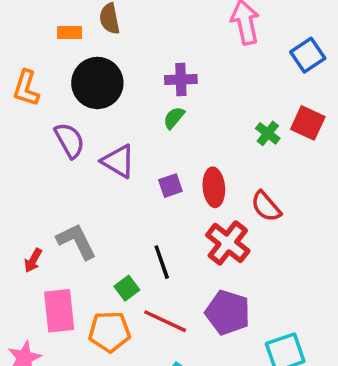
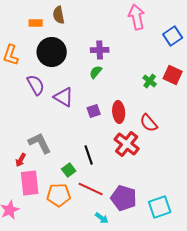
red arrow: (33, 260) -> (21, 160), moved
purple pentagon: (228, 313) -> (124, 198), moved

